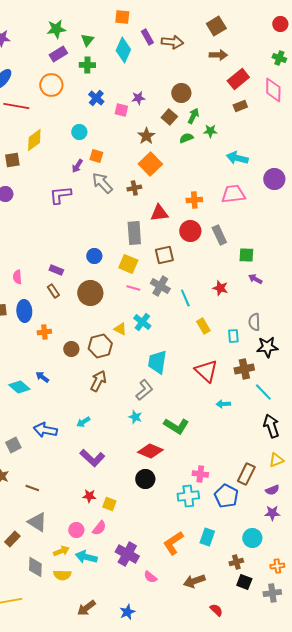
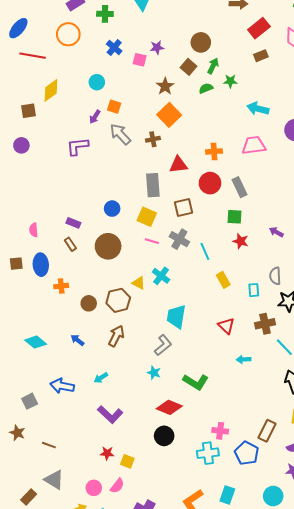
green square: (246, 255) -> (234, 217), moved
red triangle: (206, 371) -> (226, 326), size x0.7
blue arrow: (42, 377) -> (77, 340), moved

